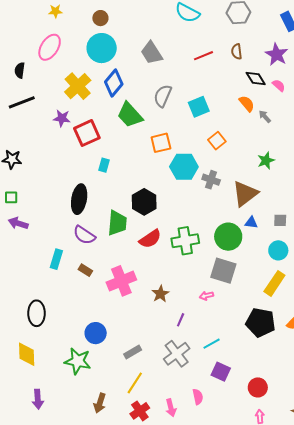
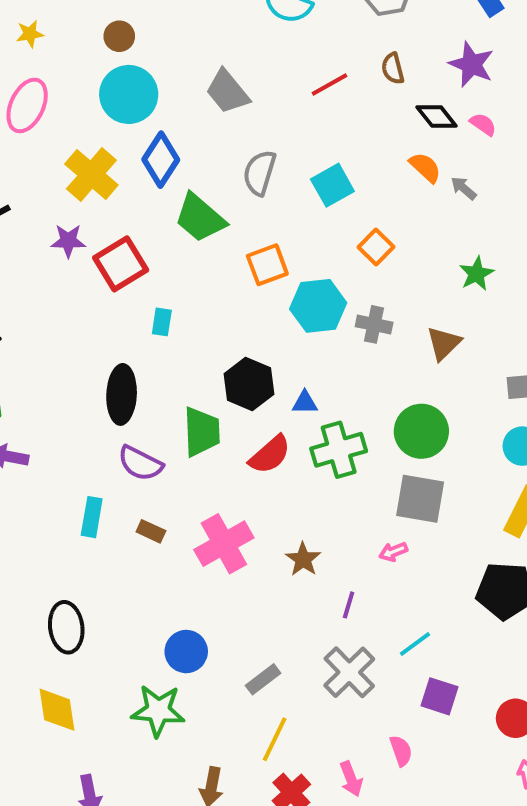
brown triangle: (245, 194) -> (444, 343), size x0.7
blue triangle: (251, 223) -> (305, 403), moved

